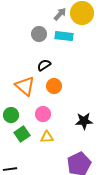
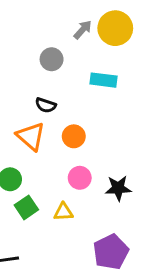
cyan rectangle: (64, 36) -> (103, 80), moved
black semicircle: (44, 65) -> (46, 105), moved, turned -128
pink circle: (43, 114) -> (80, 178), moved

